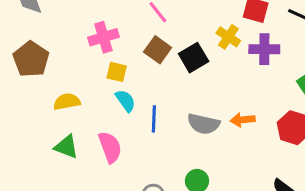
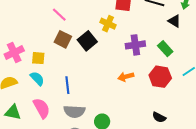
pink cross: (103, 37) -> (14, 53), moved
purple cross: (264, 49) -> (135, 45), moved
cyan semicircle: (125, 101) -> (37, 78), moved
gray semicircle: (204, 124) -> (74, 111), moved

